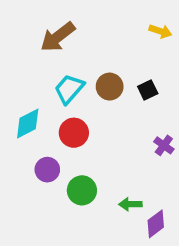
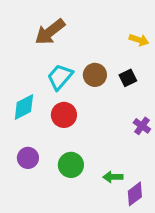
yellow arrow: (160, 31) -> (139, 40), moved
purple circle: (47, 170) -> (28, 158), moved

